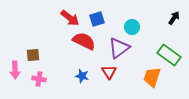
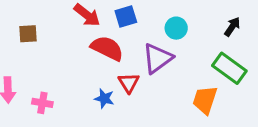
black arrow: (174, 18) -> (232, 27), moved
brown square: (33, 55) -> (28, 34), moved
red triangle: (109, 72) -> (129, 83), moved

